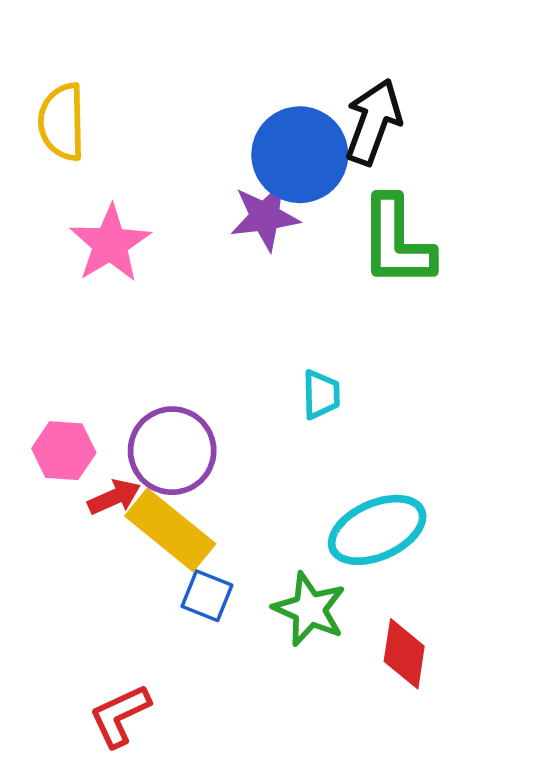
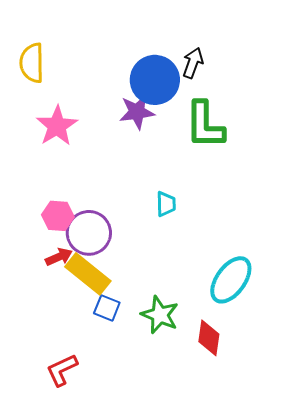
black arrow: (373, 122) -> (193, 63), size x0.7
pink hexagon: (64, 451) -> (58, 216), moved
cyan ellipse: (377, 530) -> (231, 280), moved, turned -30

